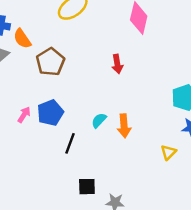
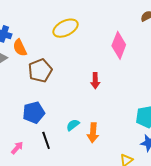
pink arrow: (24, 115) -> (17, 148), moved
black line: (70, 143) -> (46, 140), turned -48

